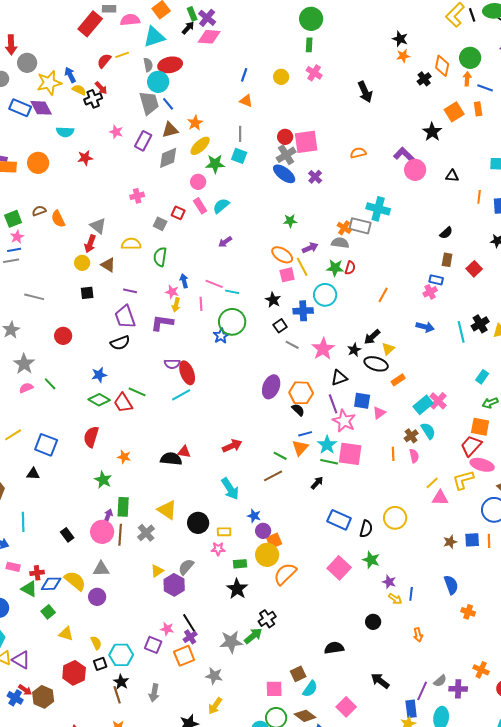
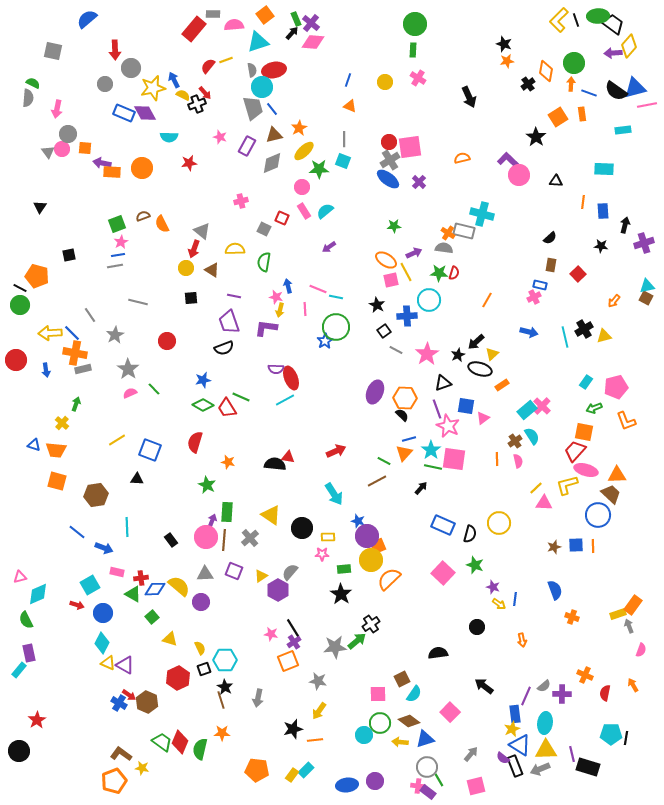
purple circle: (263, 531) -> (367, 536), size x1.5
purple square: (153, 645) -> (234, 571), moved

